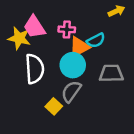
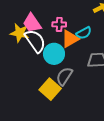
cyan circle: (73, 65) -> (54, 54), moved
white semicircle: (35, 69) -> (35, 41), moved, turned -30
yellow square: (54, 106) -> (50, 89), size x1.5

